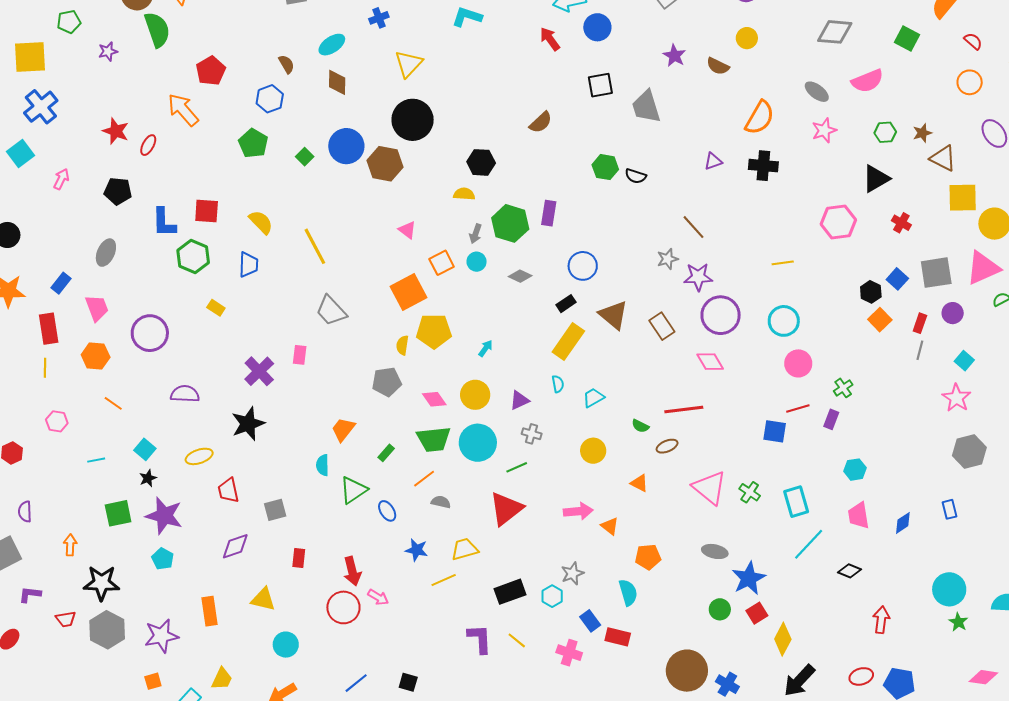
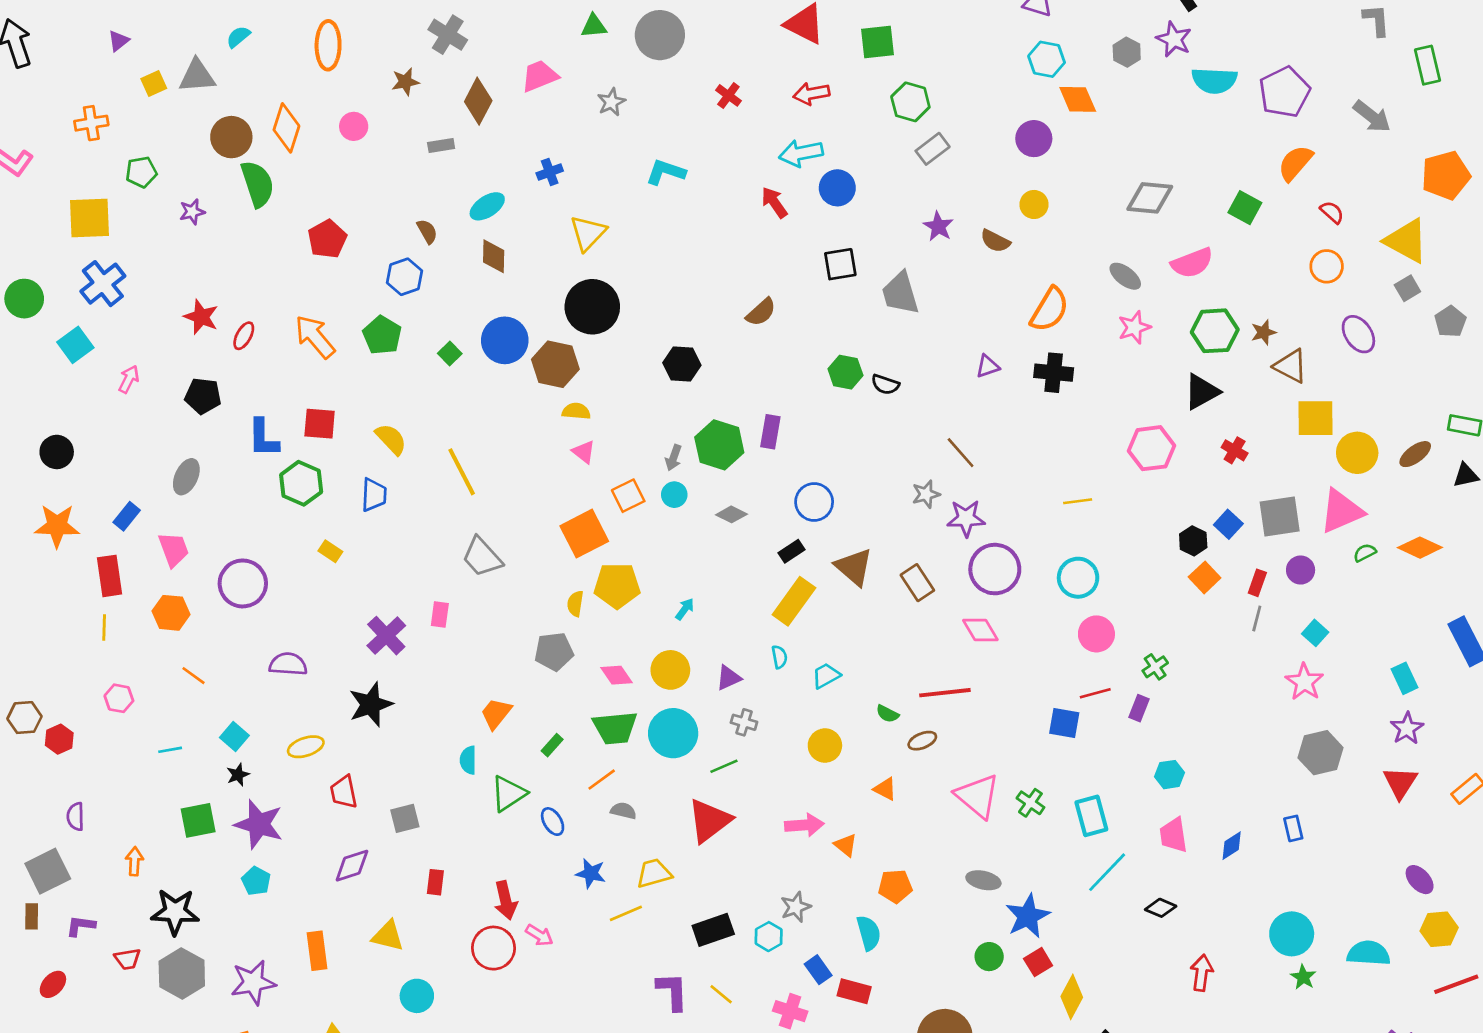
orange arrow: (183, 110) -> (315, 337), moved
green hexagon: (885, 132) -> (1215, 331), size x1.6
yellow semicircle: (464, 194) -> (576, 411), moved

